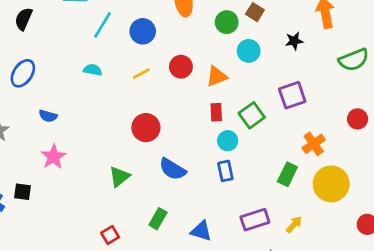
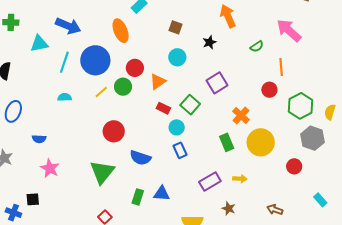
green circle: (227, 22) -> (123, 87), moved
blue circle: (143, 31) -> (95, 60), size x1.5
green semicircle: (354, 60) -> (257, 46), size x0.6
red circle: (181, 67) -> (135, 68), moved
red rectangle: (216, 112) -> (163, 108), turned -48
green rectangle: (287, 174) -> (227, 142), turned -36
green triangle: (119, 177) -> (102, 172), size x1.5
yellow arrow: (294, 225) -> (240, 179), turned 64
blue triangle: (201, 231) -> (162, 193), moved

